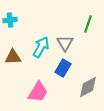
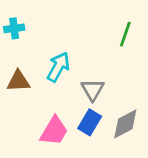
gray triangle: (65, 43) -> (93, 90), moved
blue rectangle: (63, 68) -> (90, 122), moved

